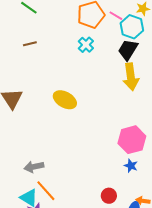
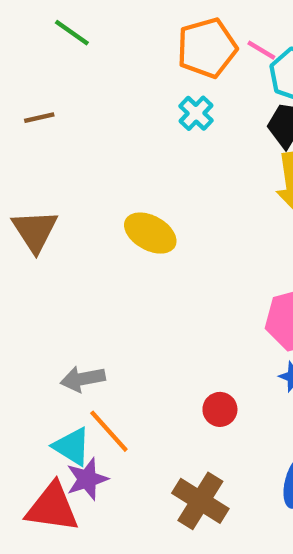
brown line: (30, 44) -> (39, 118), moved
red circle: (109, 196) -> (220, 409), moved

